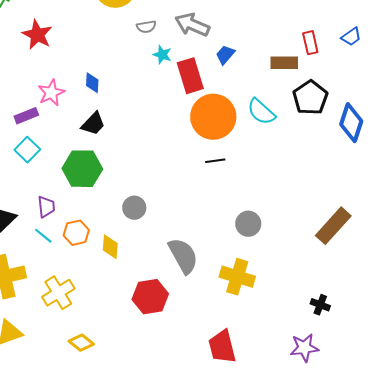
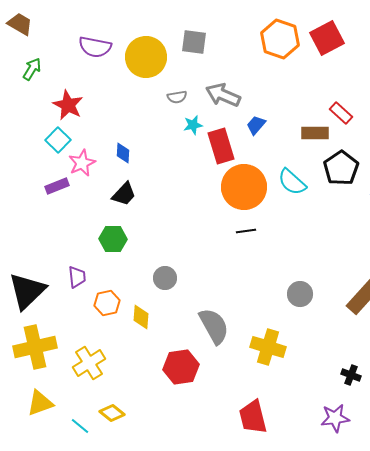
red rectangle: (310, 43) -> (341, 113), turned -35
cyan star: (162, 55) -> (193, 125), turned -30
cyan square: (27, 150) -> (58, 140), moved
green hexagon: (82, 169) -> (113, 239), size x0.7
gray circle: (248, 224) -> (300, 294), moved
cyan line: (43, 236) -> (80, 426), moved

